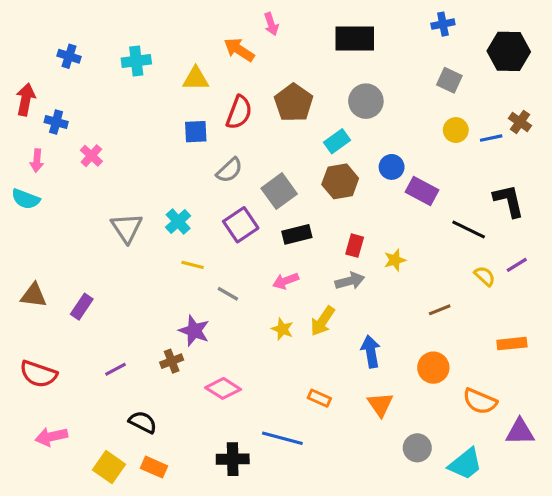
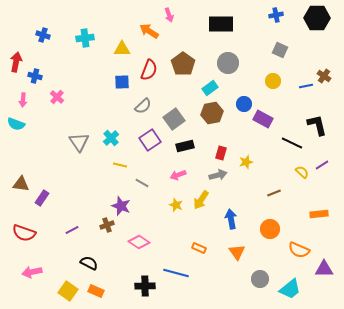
black hexagon: (509, 51) -> (317, 18), moved
yellow circle: (456, 130) -> (273, 81), moved
purple rectangle: (82, 307) -> (42, 198), moved

